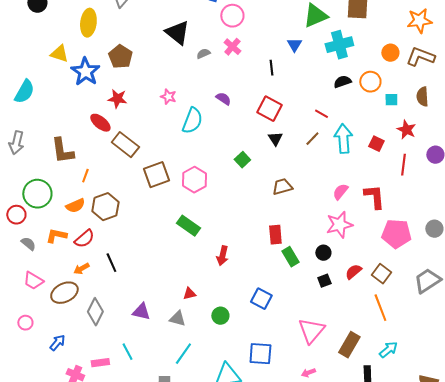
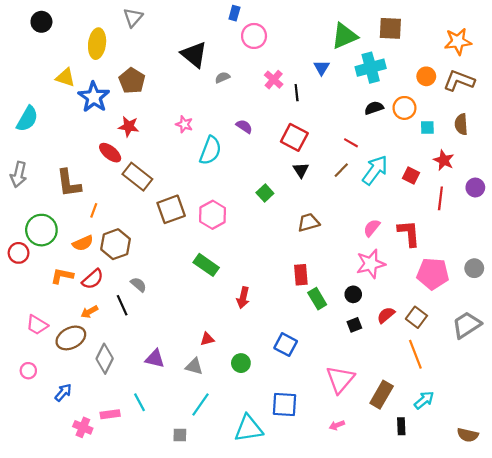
pink cross: (232, 47) -> (274, 80), moved
cyan arrow: (343, 139) -> (375, 170), turned 40
gray semicircle: (28, 244) -> (138, 285), moved

